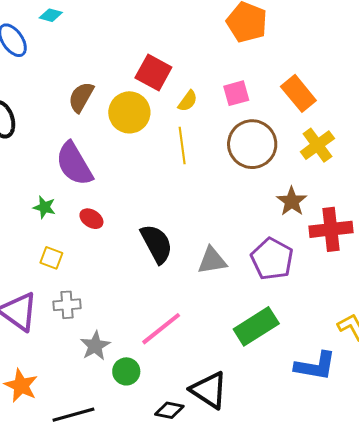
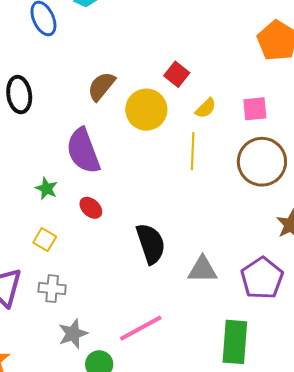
red square: (153, 72) -> (177, 74), size x0.7
green rectangle: (256, 326) -> (235, 342), turned -63

